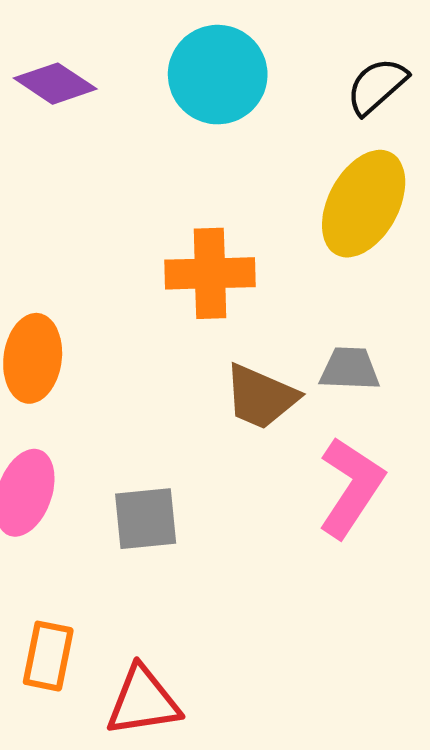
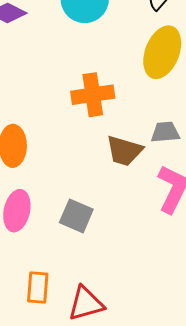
gray square: (146, 519) -> (76, 216), turned 36

